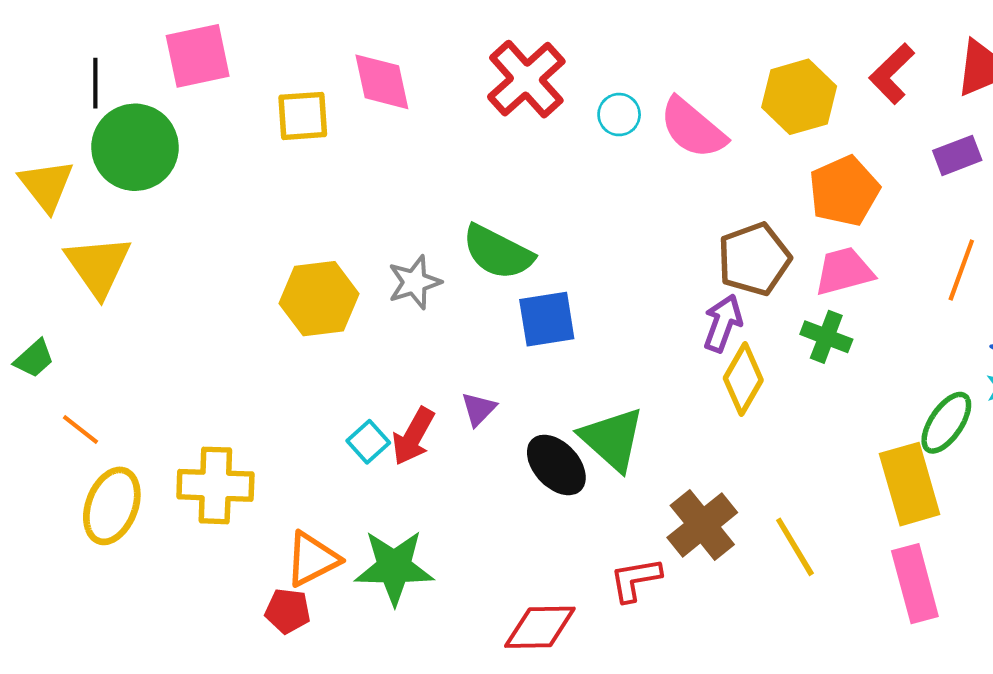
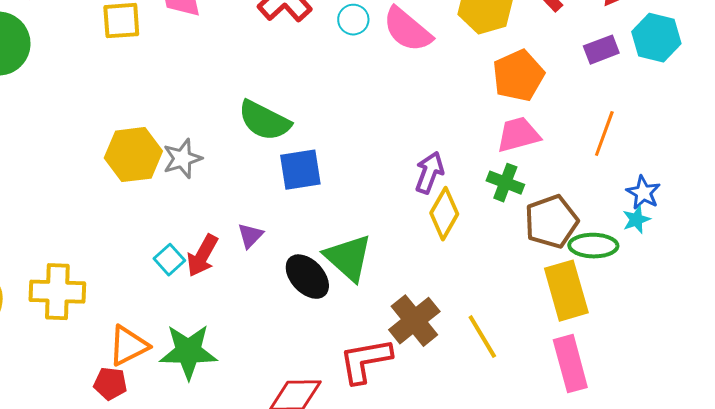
brown pentagon: (754, 259) -> (551, 222), moved
gray star: (415, 282) -> (182, 159), moved
green ellipse: (946, 423) -> (593, 246), turned 57
red L-shape: (635, 580) -> (365, 361), size x1.4

